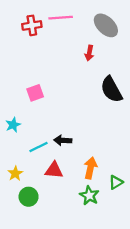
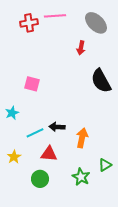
pink square: (35, 93) -> (32, 84), turned 35
orange arrow: (90, 168) -> (82, 138), moved
green circle: (29, 197) -> (40, 179), moved

